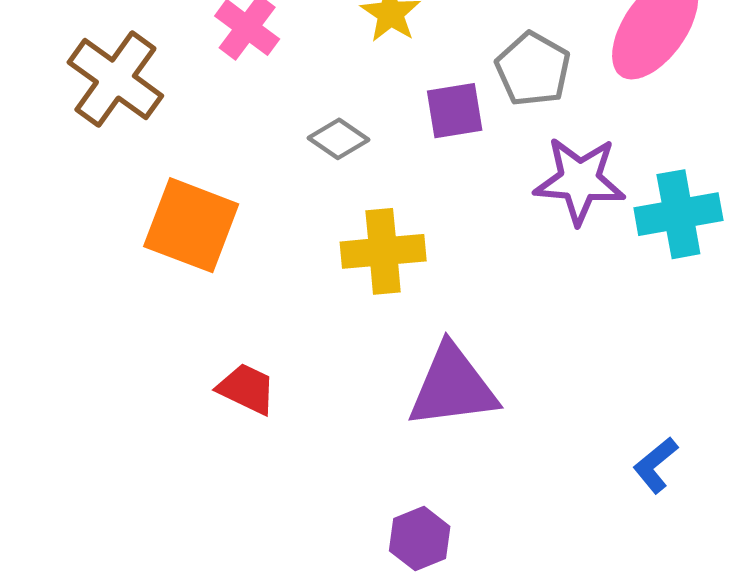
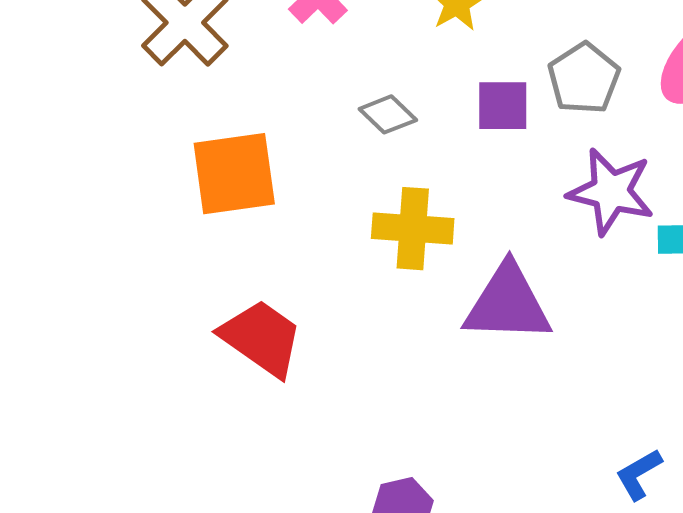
orange square: (191, 225) -> (234, 174), turned -38
purple triangle: (453, 387) -> (508, 303), moved
red trapezoid: (247, 389) -> (261, 338), size x1.5

